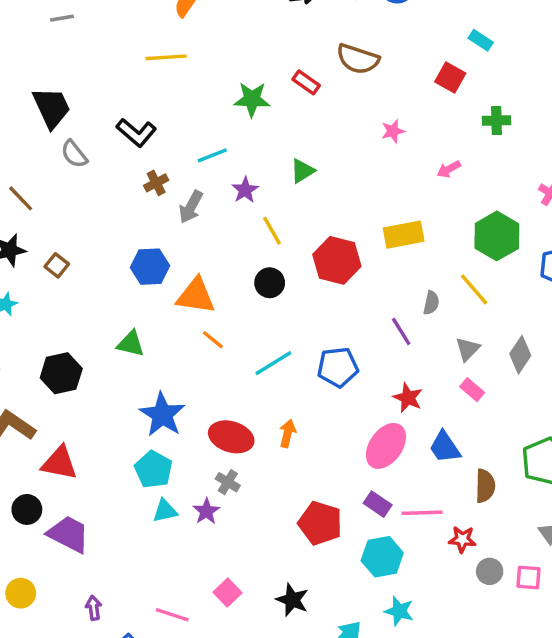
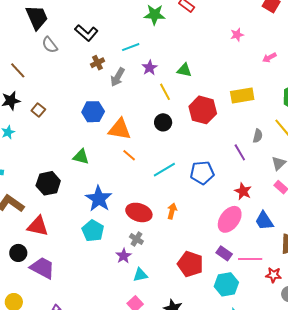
green triangle: (303, 171) -> (184, 70), moved, turned 42
black hexagon: (61, 373) -> (48, 183), moved
cyan triangle: (165, 511) -> (140, 275), moved

